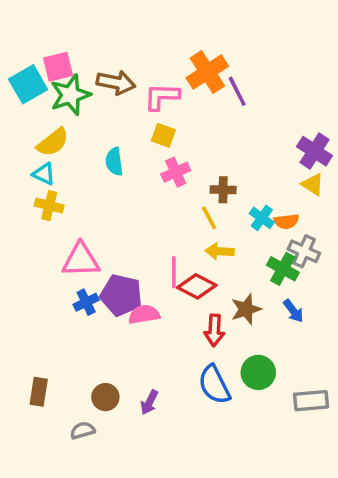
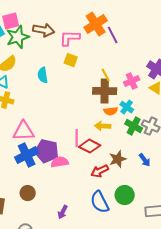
pink cross: (176, 172) -> (132, 81), moved
brown cross: (223, 190) -> (105, 91), size x1.6
yellow line: (209, 218) -> (106, 75), moved
orange semicircle: (286, 221) -> (111, 111), moved
green cross: (283, 269) -> (134, 126), moved
blue cross: (86, 302) -> (27, 155), size x1.6
red arrow: (214, 330) -> (100, 171), turned 60
brown circle: (105, 397) -> (28, 193), moved

